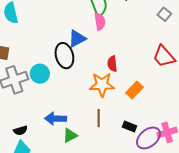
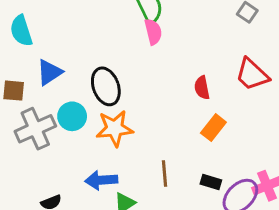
blue triangle: (77, 39) -> (49, 72), moved
red semicircle: (112, 64) -> (202, 88), moved
orange star: (102, 85) -> (115, 128), moved

